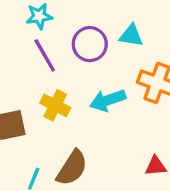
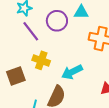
cyan arrow: (108, 100) -> (72, 72), moved

